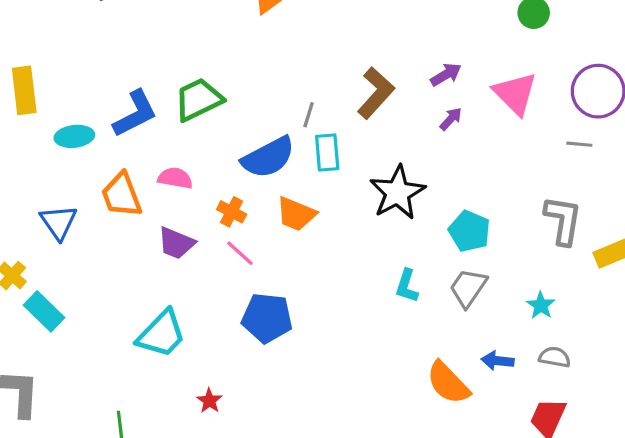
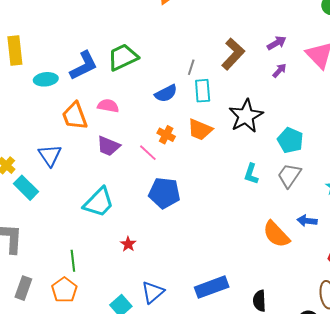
blue semicircle: (268, 157) -> (166, 93), size x0.7
orange cross: (232, 212) -> (166, 135), moved
orange trapezoid: (296, 214) -> (200, 130), moved
blue triangle: (59, 222) -> (50, 155), moved

